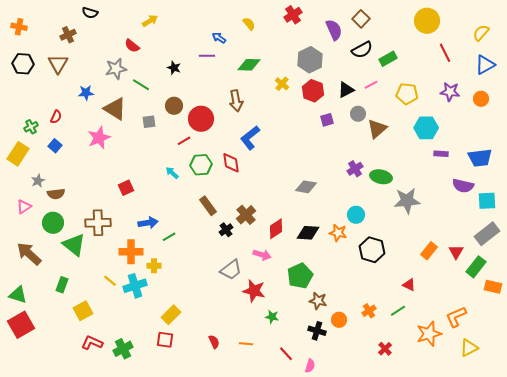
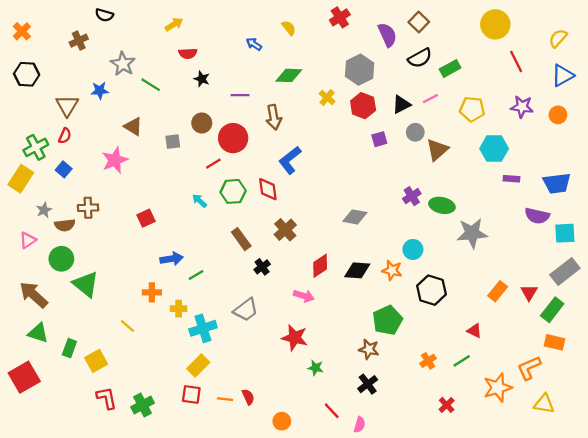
orange cross: (19, 27) -> (22, 31), turned 35
red semicircle: (132, 46) -> (188, 53), moved, turned -42
purple line: (207, 56) -> (240, 95), moved
brown triangle: (58, 64) -> (67, 106), moved
gray star: (116, 69) -> (123, 64), moved, turned -30
green line: (141, 85) -> (151, 85), moved
blue star: (86, 93) -> (100, 91), moved
brown triangle: (115, 109) -> (133, 126), size x0.7
green cross: (31, 127) -> (36, 147), size x1.5
brown cross: (246, 215) -> (285, 230), moved
brown cross: (98, 223) -> (88, 208), moved, size x0.7
orange cross: (131, 252) -> (152, 292), size x0.7
gray trapezoid: (231, 270) -> (246, 310), moved
green pentagon: (300, 276) -> (387, 320), moved
green rectangle: (62, 285) -> (69, 348), moved
cyan cross: (135, 286) -> (203, 328), moved
orange rectangle: (493, 287) -> (554, 342), moved
green triangle: (18, 295) -> (38, 333), moved
orange circle: (339, 320) -> (282, 421), moved
black cross: (317, 331) -> (368, 384), turned 36
red L-shape: (92, 343) -> (107, 398), turned 55
orange line: (246, 344) -> (225, 399), moved
yellow triangle: (469, 348) -> (544, 404), turned 36

